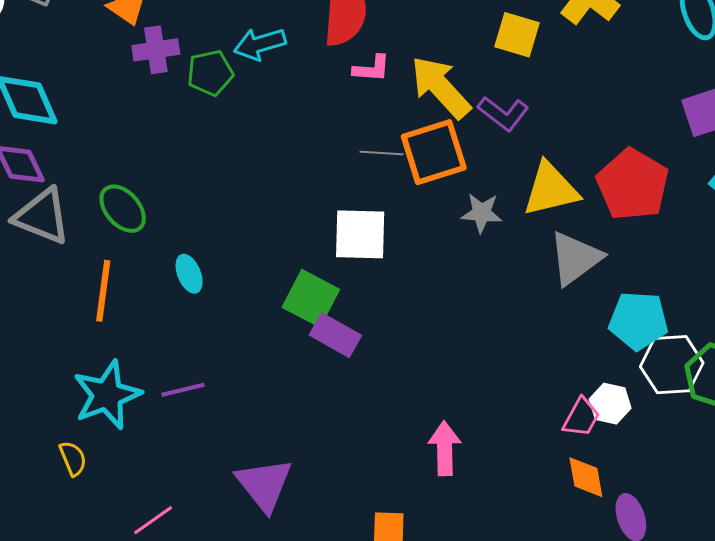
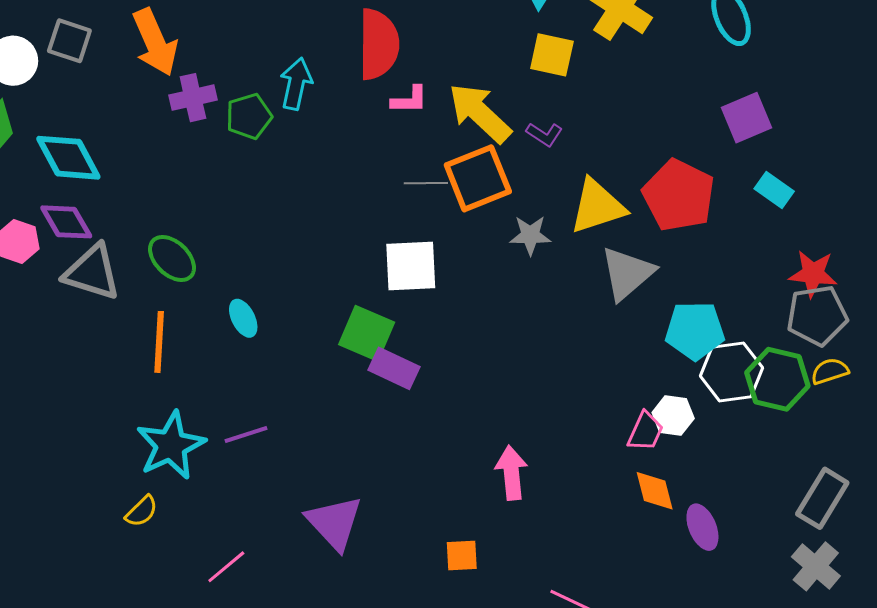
cyan arrow: (260, 44) -> (296, 84), turned 123
purple L-shape: (503, 113) -> (544, 134), size x0.7
yellow semicircle: (73, 458) -> (142, 511), turned 72

